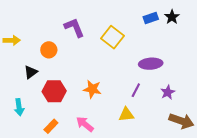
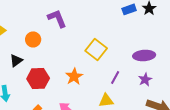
yellow square: (112, 37) -> (96, 49), moved
purple ellipse: (151, 64) -> (144, 55), moved
orange star: (92, 89) -> (74, 76), turned 30

